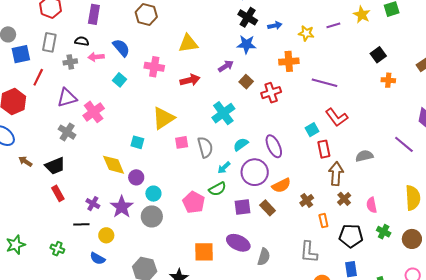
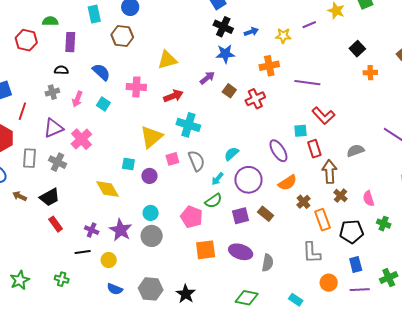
gray rectangle: (49, 42) -> (29, 158), moved
pink arrow: (96, 57) -> (77, 99), moved, turned -56
cyan cross: (223, 113) -> (188, 125), moved, turned -30
cyan square: (312, 130) -> (300, 131), turned 32
purple ellipse: (274, 146) -> (278, 151), moved
purple circle: (136, 177) -> (149, 176), moved
orange semicircle: (281, 185) -> (287, 183), moved
orange rectangle: (323, 221) -> (323, 220), size x1.5
orange square: (204, 252) -> (206, 250), moved
blue semicircle: (98, 258) -> (115, 289), moved

